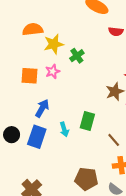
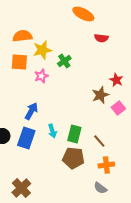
orange square: (29, 76) -> (19, 62), moved
green rectangle: (87, 121) -> (74, 134), moved
brown pentagon: (86, 179) -> (73, 158), moved

